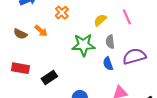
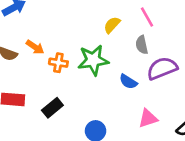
orange cross: (62, 13) -> (58, 63), moved, turned -32
gray semicircle: (110, 42) -> (142, 45), moved
blue semicircle: (108, 64) -> (128, 82), turned -32

